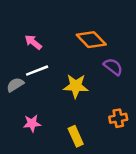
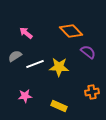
white line: (37, 71) -> (35, 64), moved
gray semicircle: (15, 85) -> (15, 56), moved
yellow rectangle: (76, 136) -> (59, 106), turned -42

